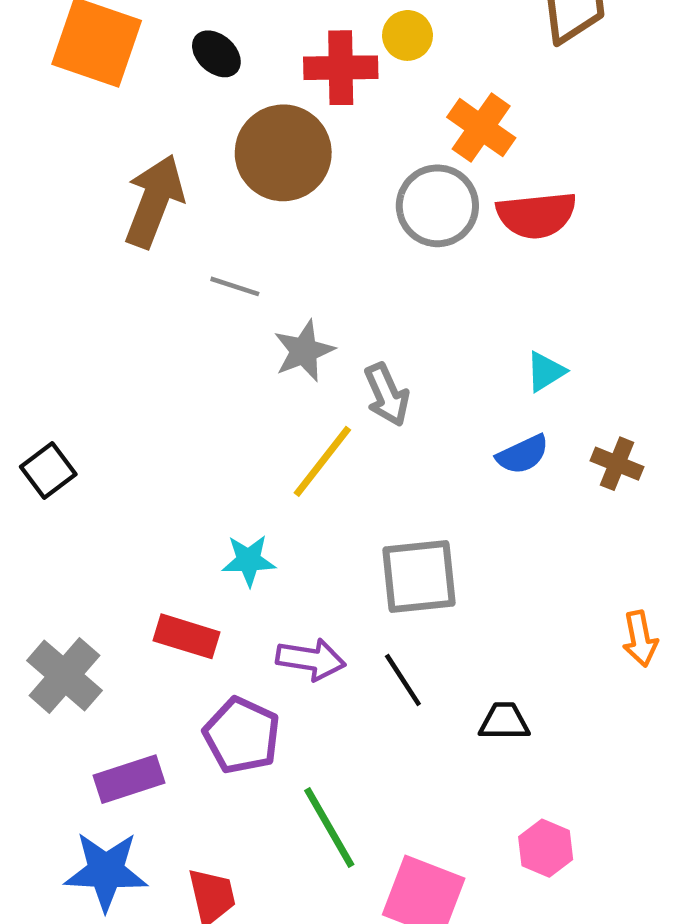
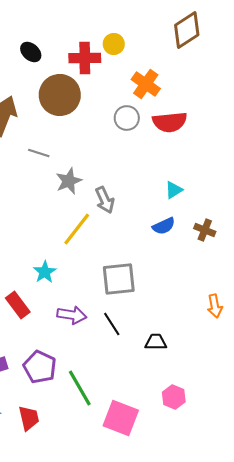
gray circle: (437, 206) -> (127, 118), size x0.7
cyan star: (249, 560) -> (45, 272), turned -30
red rectangle: (186, 636) -> (18, 305), turned 36
purple pentagon: (242, 735) -> (40, 367), moved

